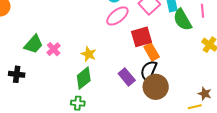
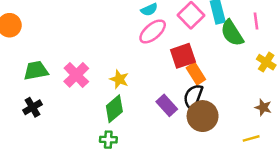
green trapezoid: (34, 44) -> (36, 71), moved, turned -140
pink cross: (54, 49) -> (76, 75), size x1.5
black cross: (17, 74) -> (32, 107), turned -35
brown star: (205, 94) -> (263, 107), moved

